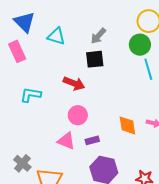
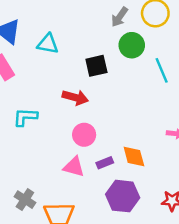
gray arrow: (98, 36) -> (120, 17), moved
green circle: (140, 45) -> (132, 45), moved
orange diamond: (127, 125) -> (134, 156), moved

